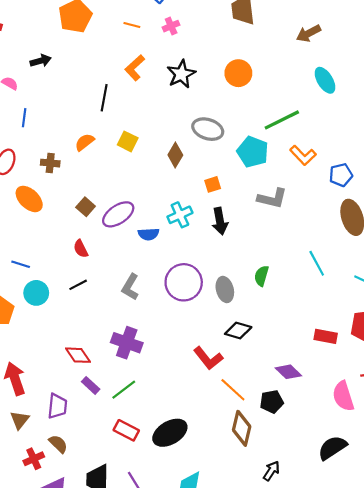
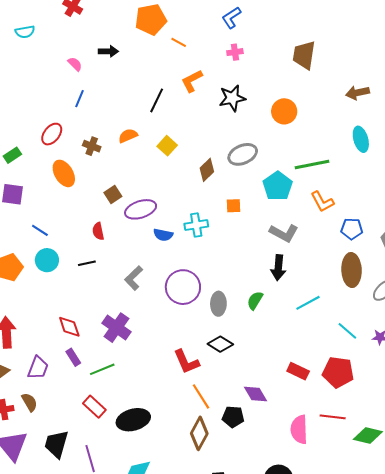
orange line: (132, 25) -> (179, 42), moved
gray ellipse: (208, 129) -> (243, 154), turned -56
black arrow: (220, 221) -> (278, 268), moved
cyan line: (317, 263) -> (308, 303), turned 75

